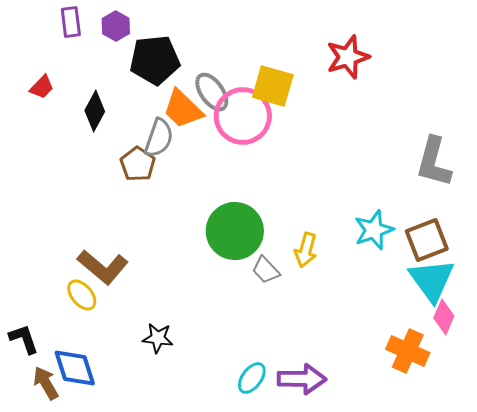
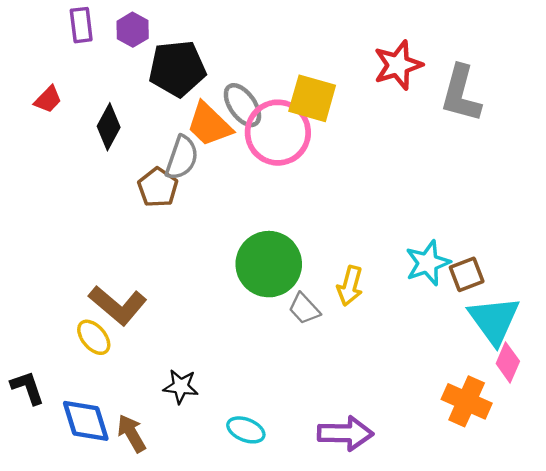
gray L-shape: (434, 162) -> (461, 94), moved
brown square: (427, 240) -> (467, 274), moved, size x0.7
cyan ellipse: (252, 378) -> (246, 430), moved, turned 76
brown arrow: (46, 383) -> (132, 433), moved

